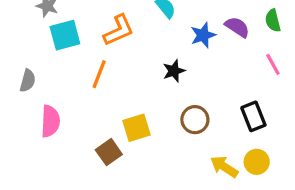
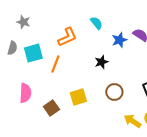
cyan square: (65, 35) -> (33, 53), moved
gray semicircle: (28, 81) -> (12, 48), moved
brown square: (109, 152) -> (51, 108), moved

